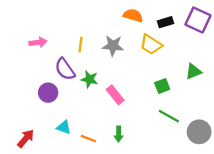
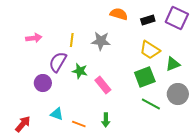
yellow trapezoid: (151, 45) -> (150, 50), moved
purple semicircle: (65, 69) -> (58, 62), turned 65
green square: (162, 86) -> (145, 77), size x1.5
gray circle: (199, 132) -> (178, 94), moved

